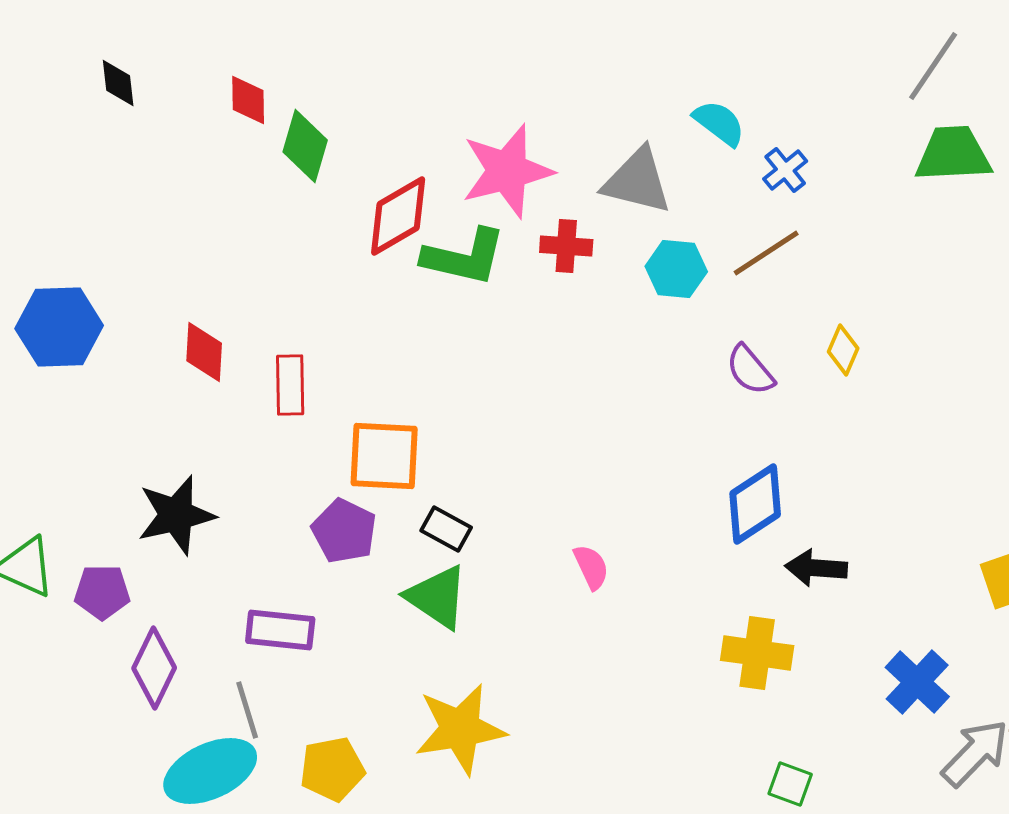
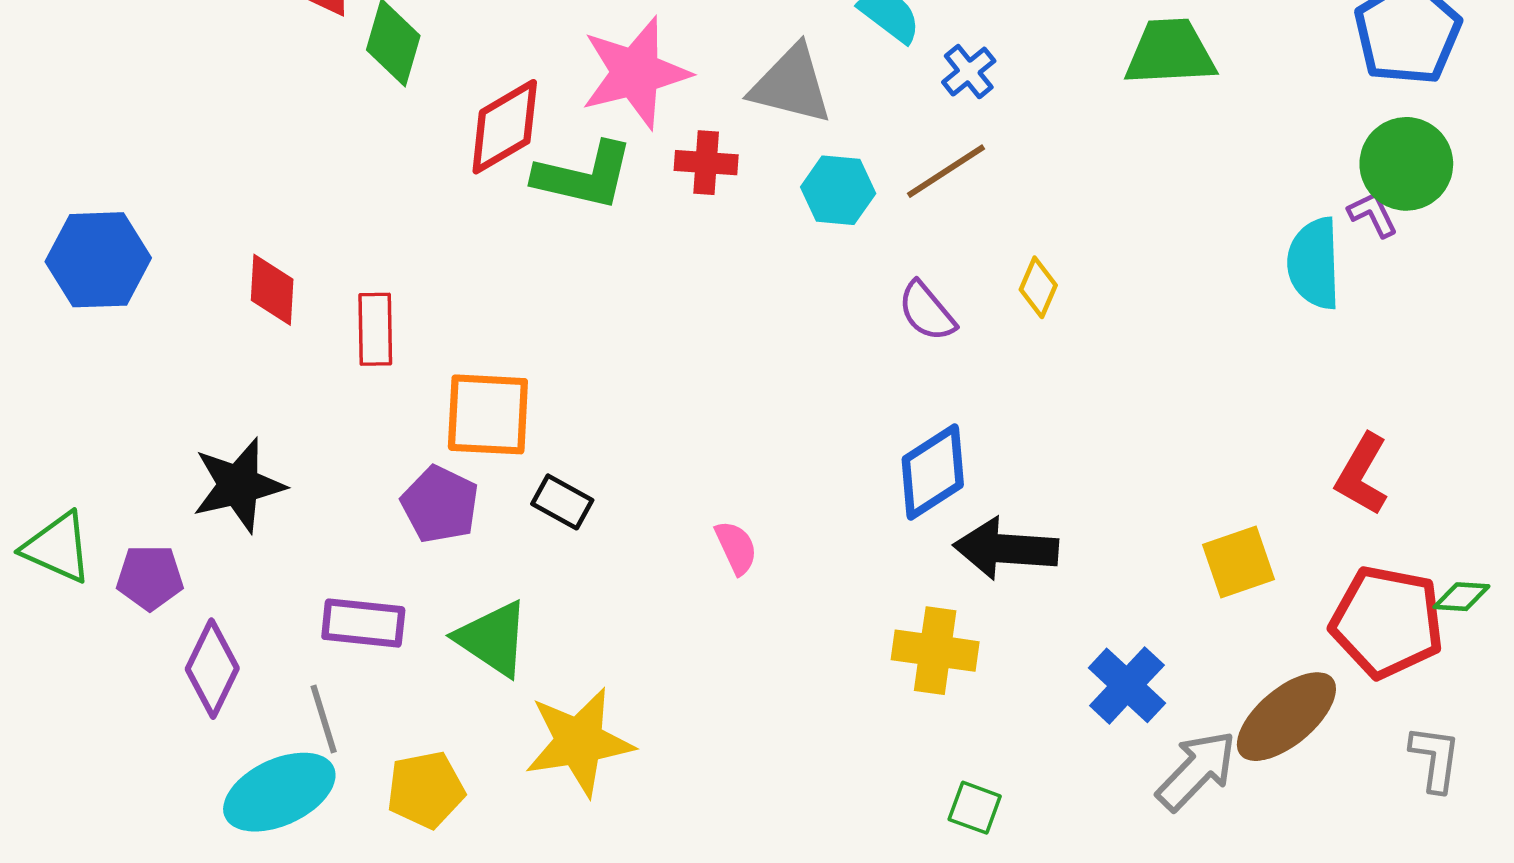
black arrow: (816, 568) -> (1006, 549), size x1.4
green triangle: (437, 597) -> (493, 639), moved

